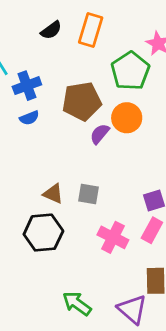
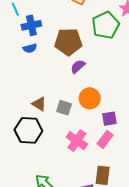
orange circle: (127, 118) -> (90, 98), moved

